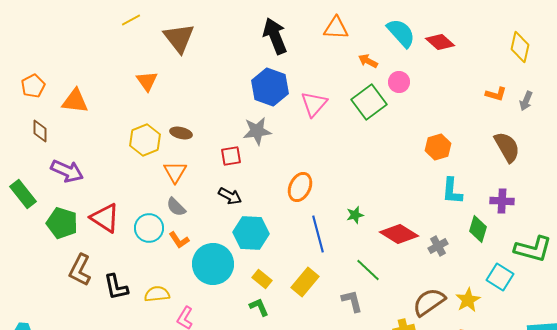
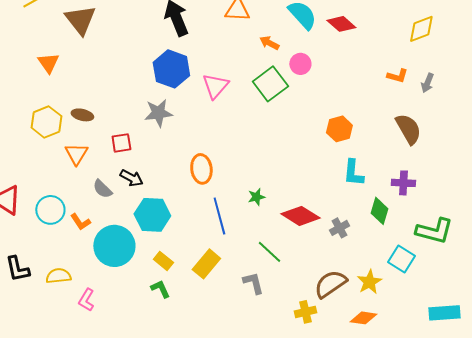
yellow diamond: (520, 47) -> (421, 29), turned 56
red square: (231, 156) -> (121, 143), moved
orange ellipse: (300, 187) -> (201, 169), turned -32
gray semicircle: (176, 207) -> (102, 189), moved

